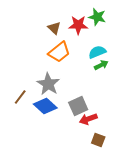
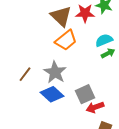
brown triangle: (54, 28) -> (61, 16), size x1.6
brown line: (20, 97) -> (25, 74), moved

